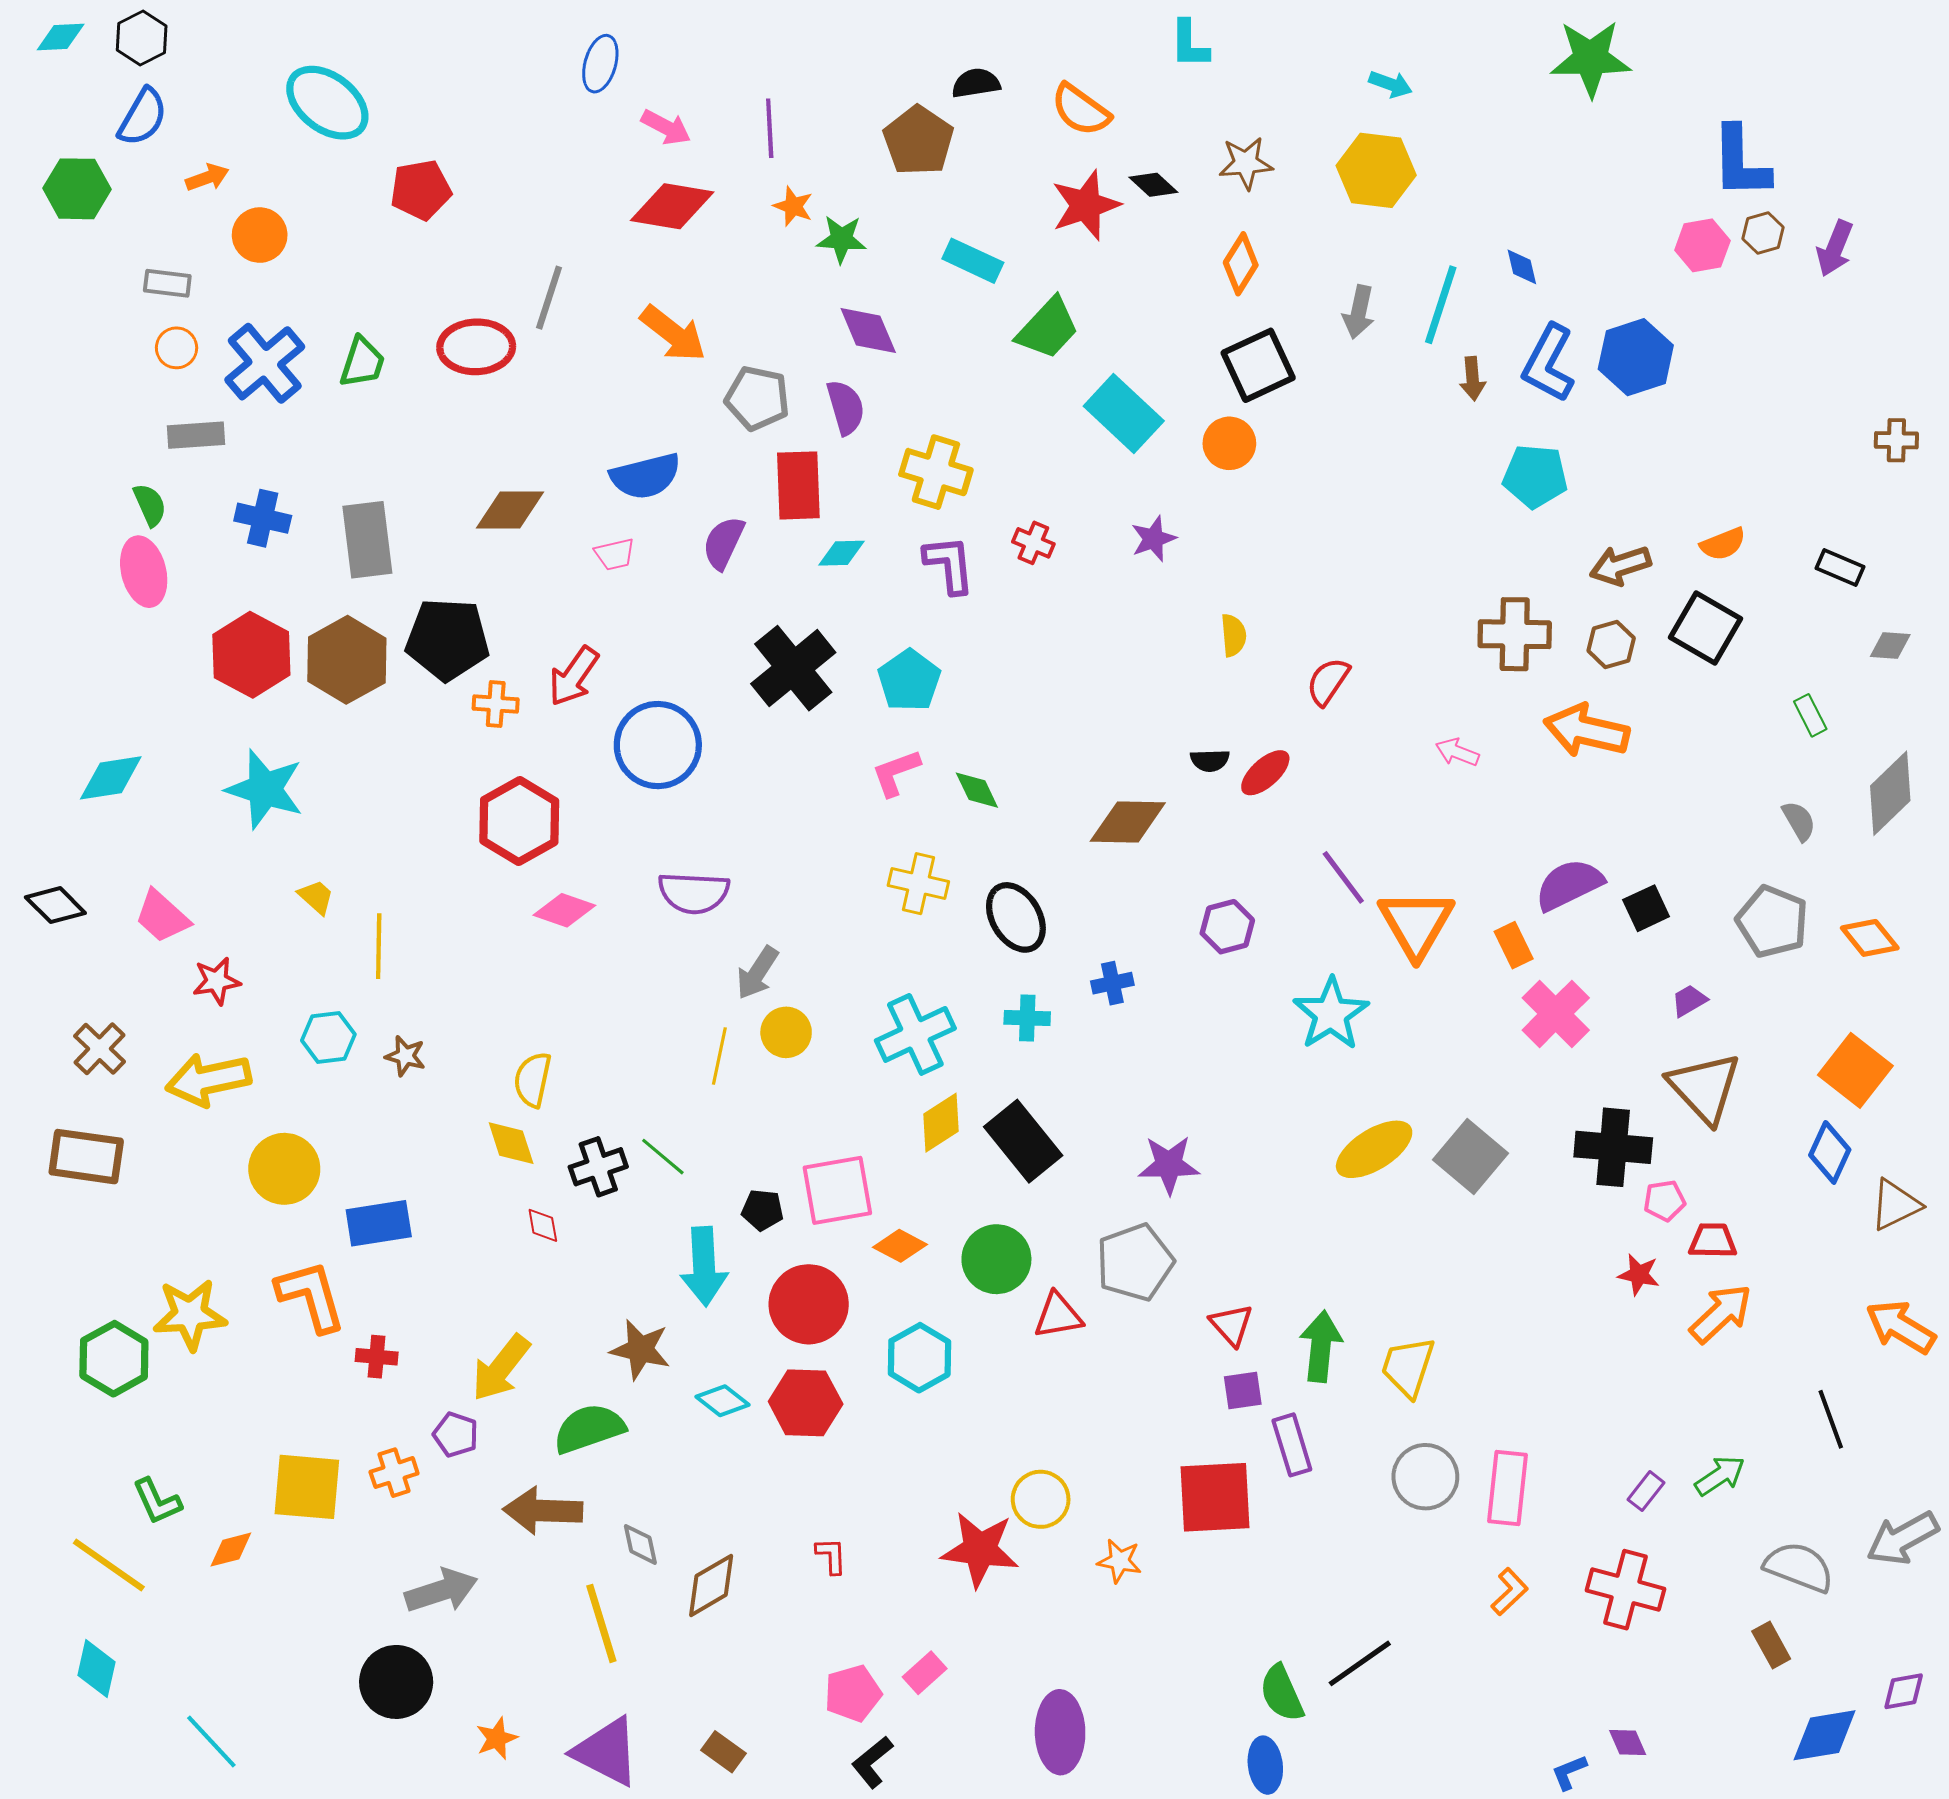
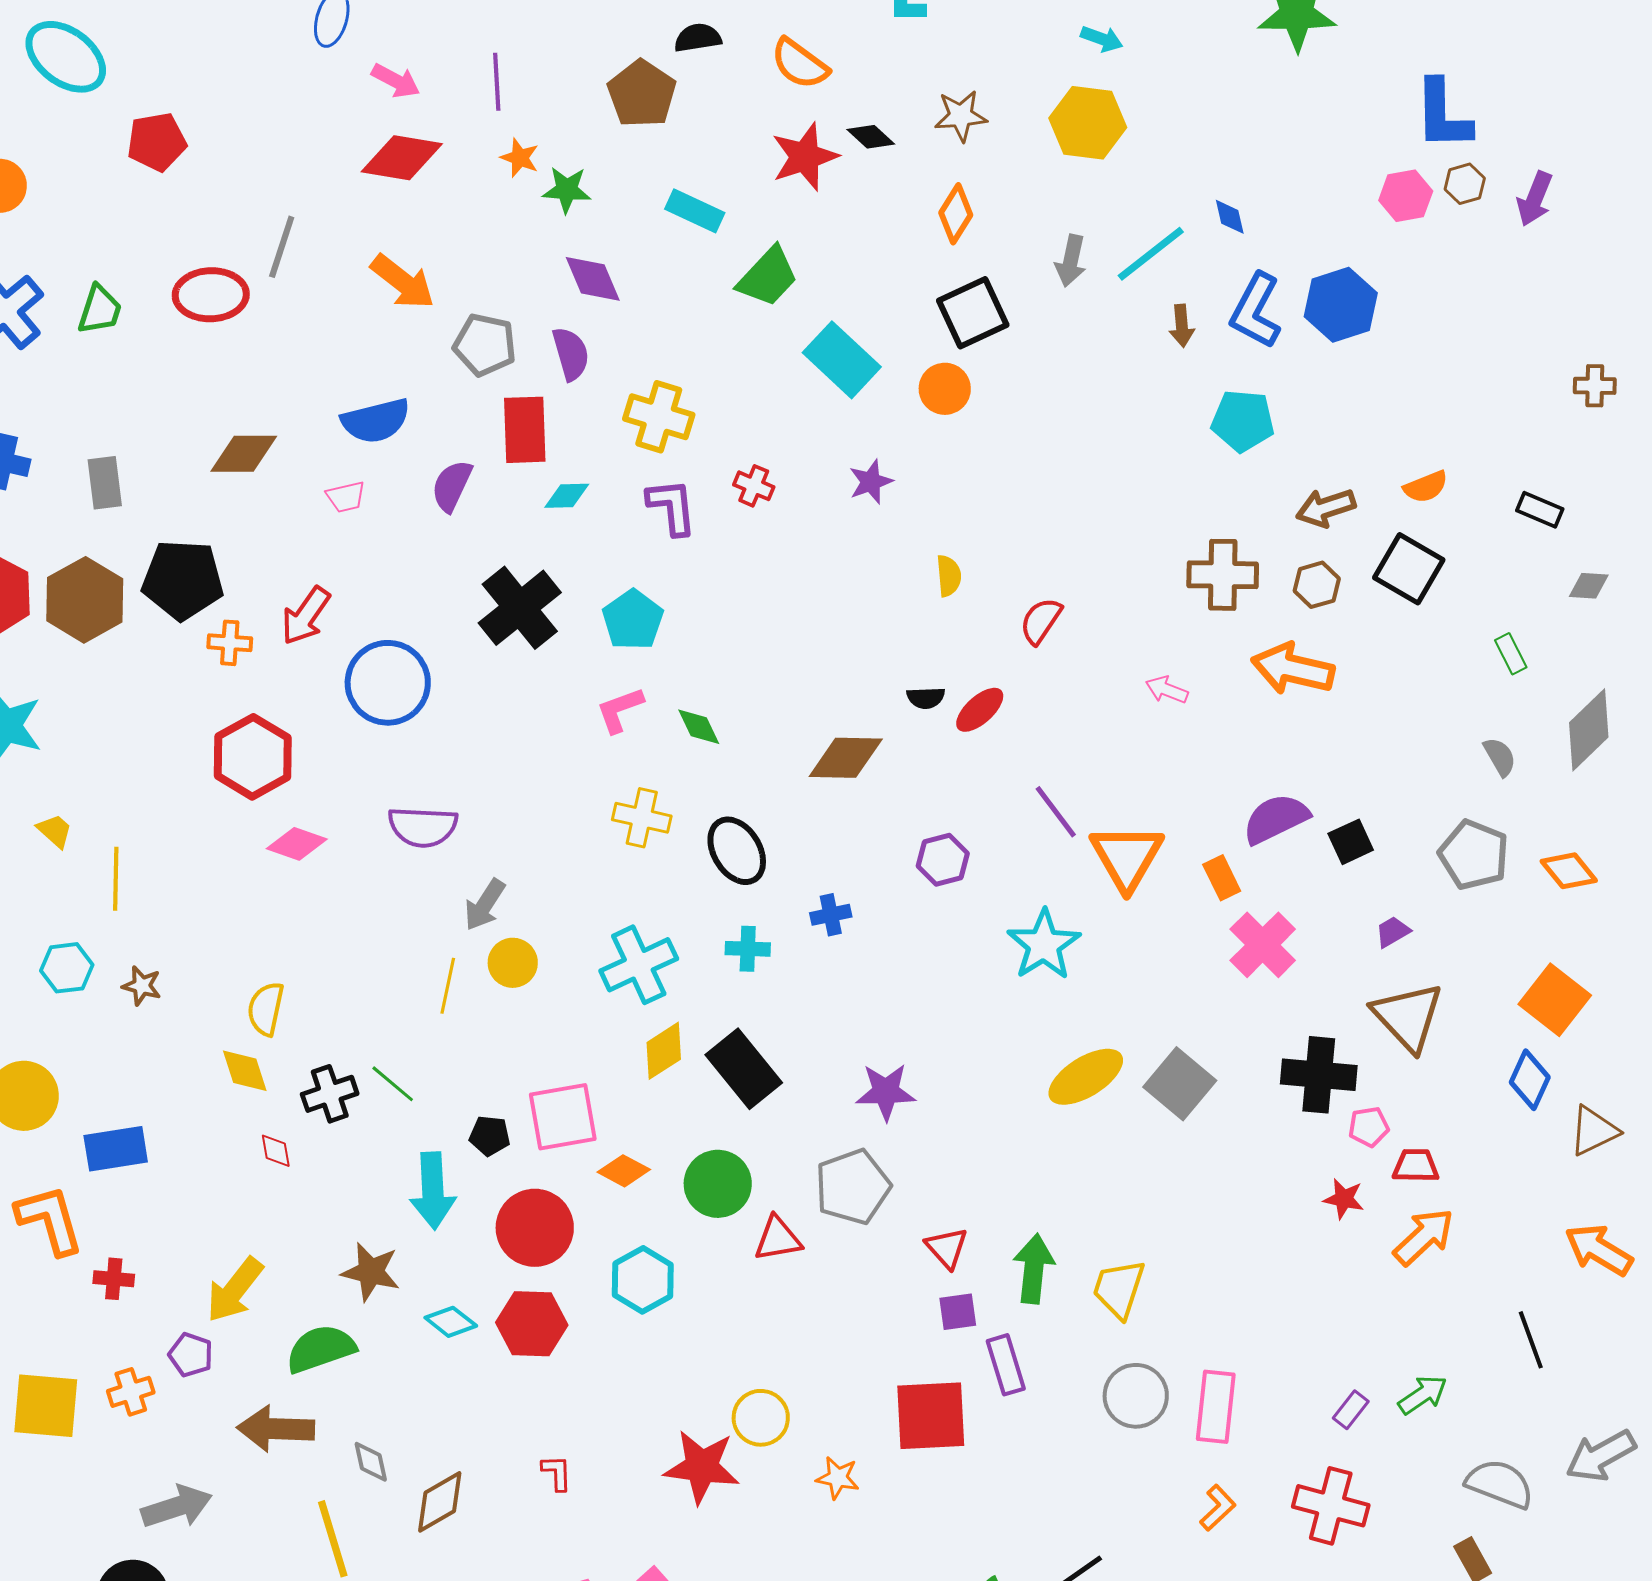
cyan line: (1441, 305) -> (1151, 254), turned 34
gray rectangle: (367, 540) -> (105, 483), size x0.7

